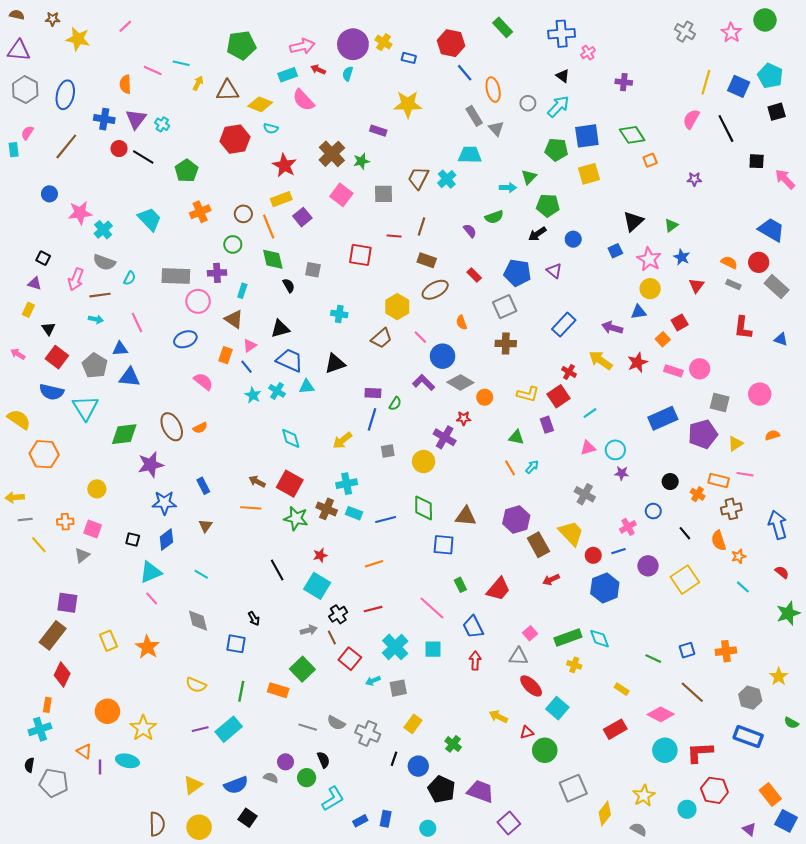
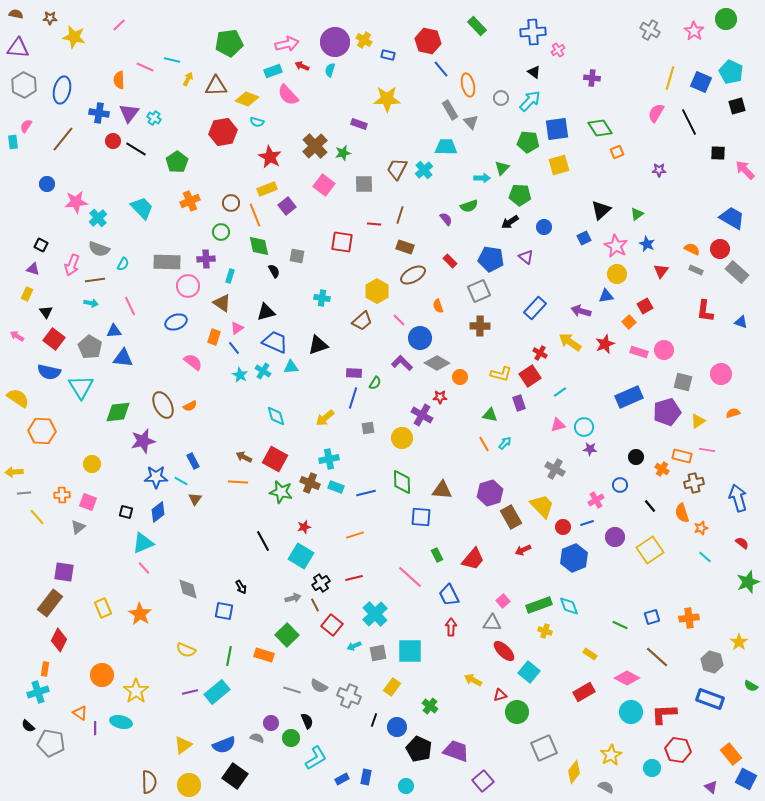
cyan line: (201, 574) -> (181, 481), moved
cyan square: (433, 649) -> (410, 651), moved, size x1.5
black semicircle: (29, 765) -> (28, 726), turned -56
black square: (248, 818) -> (235, 776), size x1.4

